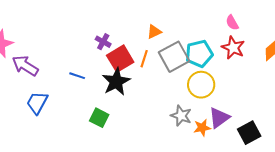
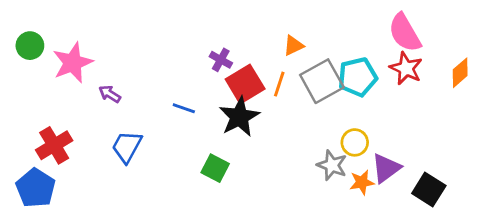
pink semicircle: (232, 23) -> (405, 33), size x1.8
purple arrow: (25, 66) -> (110, 94), size x0.6
yellow circle: (201, 85) -> (355, 142), moved, size x0.7
black square: (249, 133) -> (429, 189), turned -30

